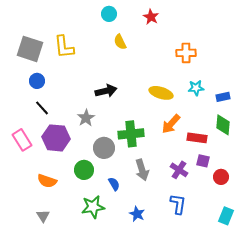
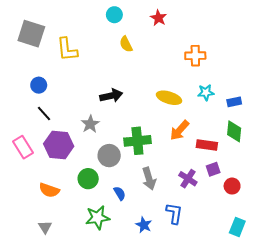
gray square: (30, 49) -> (31, 34), moved
purple square: (203, 161) -> (213, 169), turned -32
blue L-shape: (178, 204) -> (174, 213), moved

